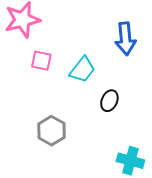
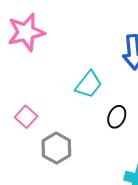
pink square: (41, 61) -> (26, 117), moved, turned 30

